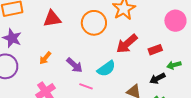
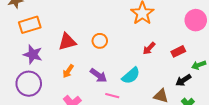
red triangle: (52, 19) -> (67, 42), moved
orange circle: (94, 23) -> (100, 41), moved, size x0.6
red arrow: (127, 44) -> (149, 48), size x0.6

